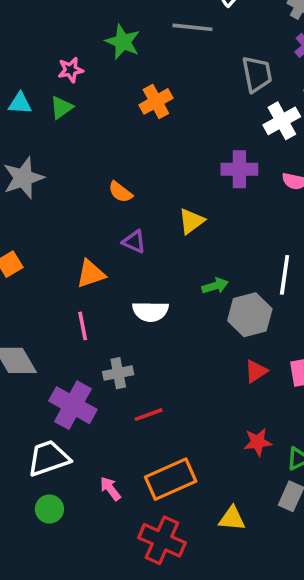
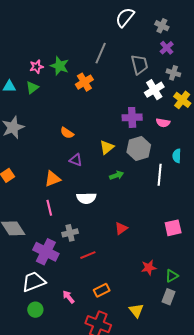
gray line: (192, 27) -> (101, 53), moved, turned -70
green star: (123, 42) -> (60, 66), moved
green arrow: (215, 286) -> (117, 175), moved
gray hexagon: (250, 315) -> (139, 149), moved
red triangle: (256, 371) -> (121, 228), moved
orange rectangle: (171, 479) -> (102, 290), size x0.6
yellow triangle: (232, 519) -> (136, 311), turned 49

